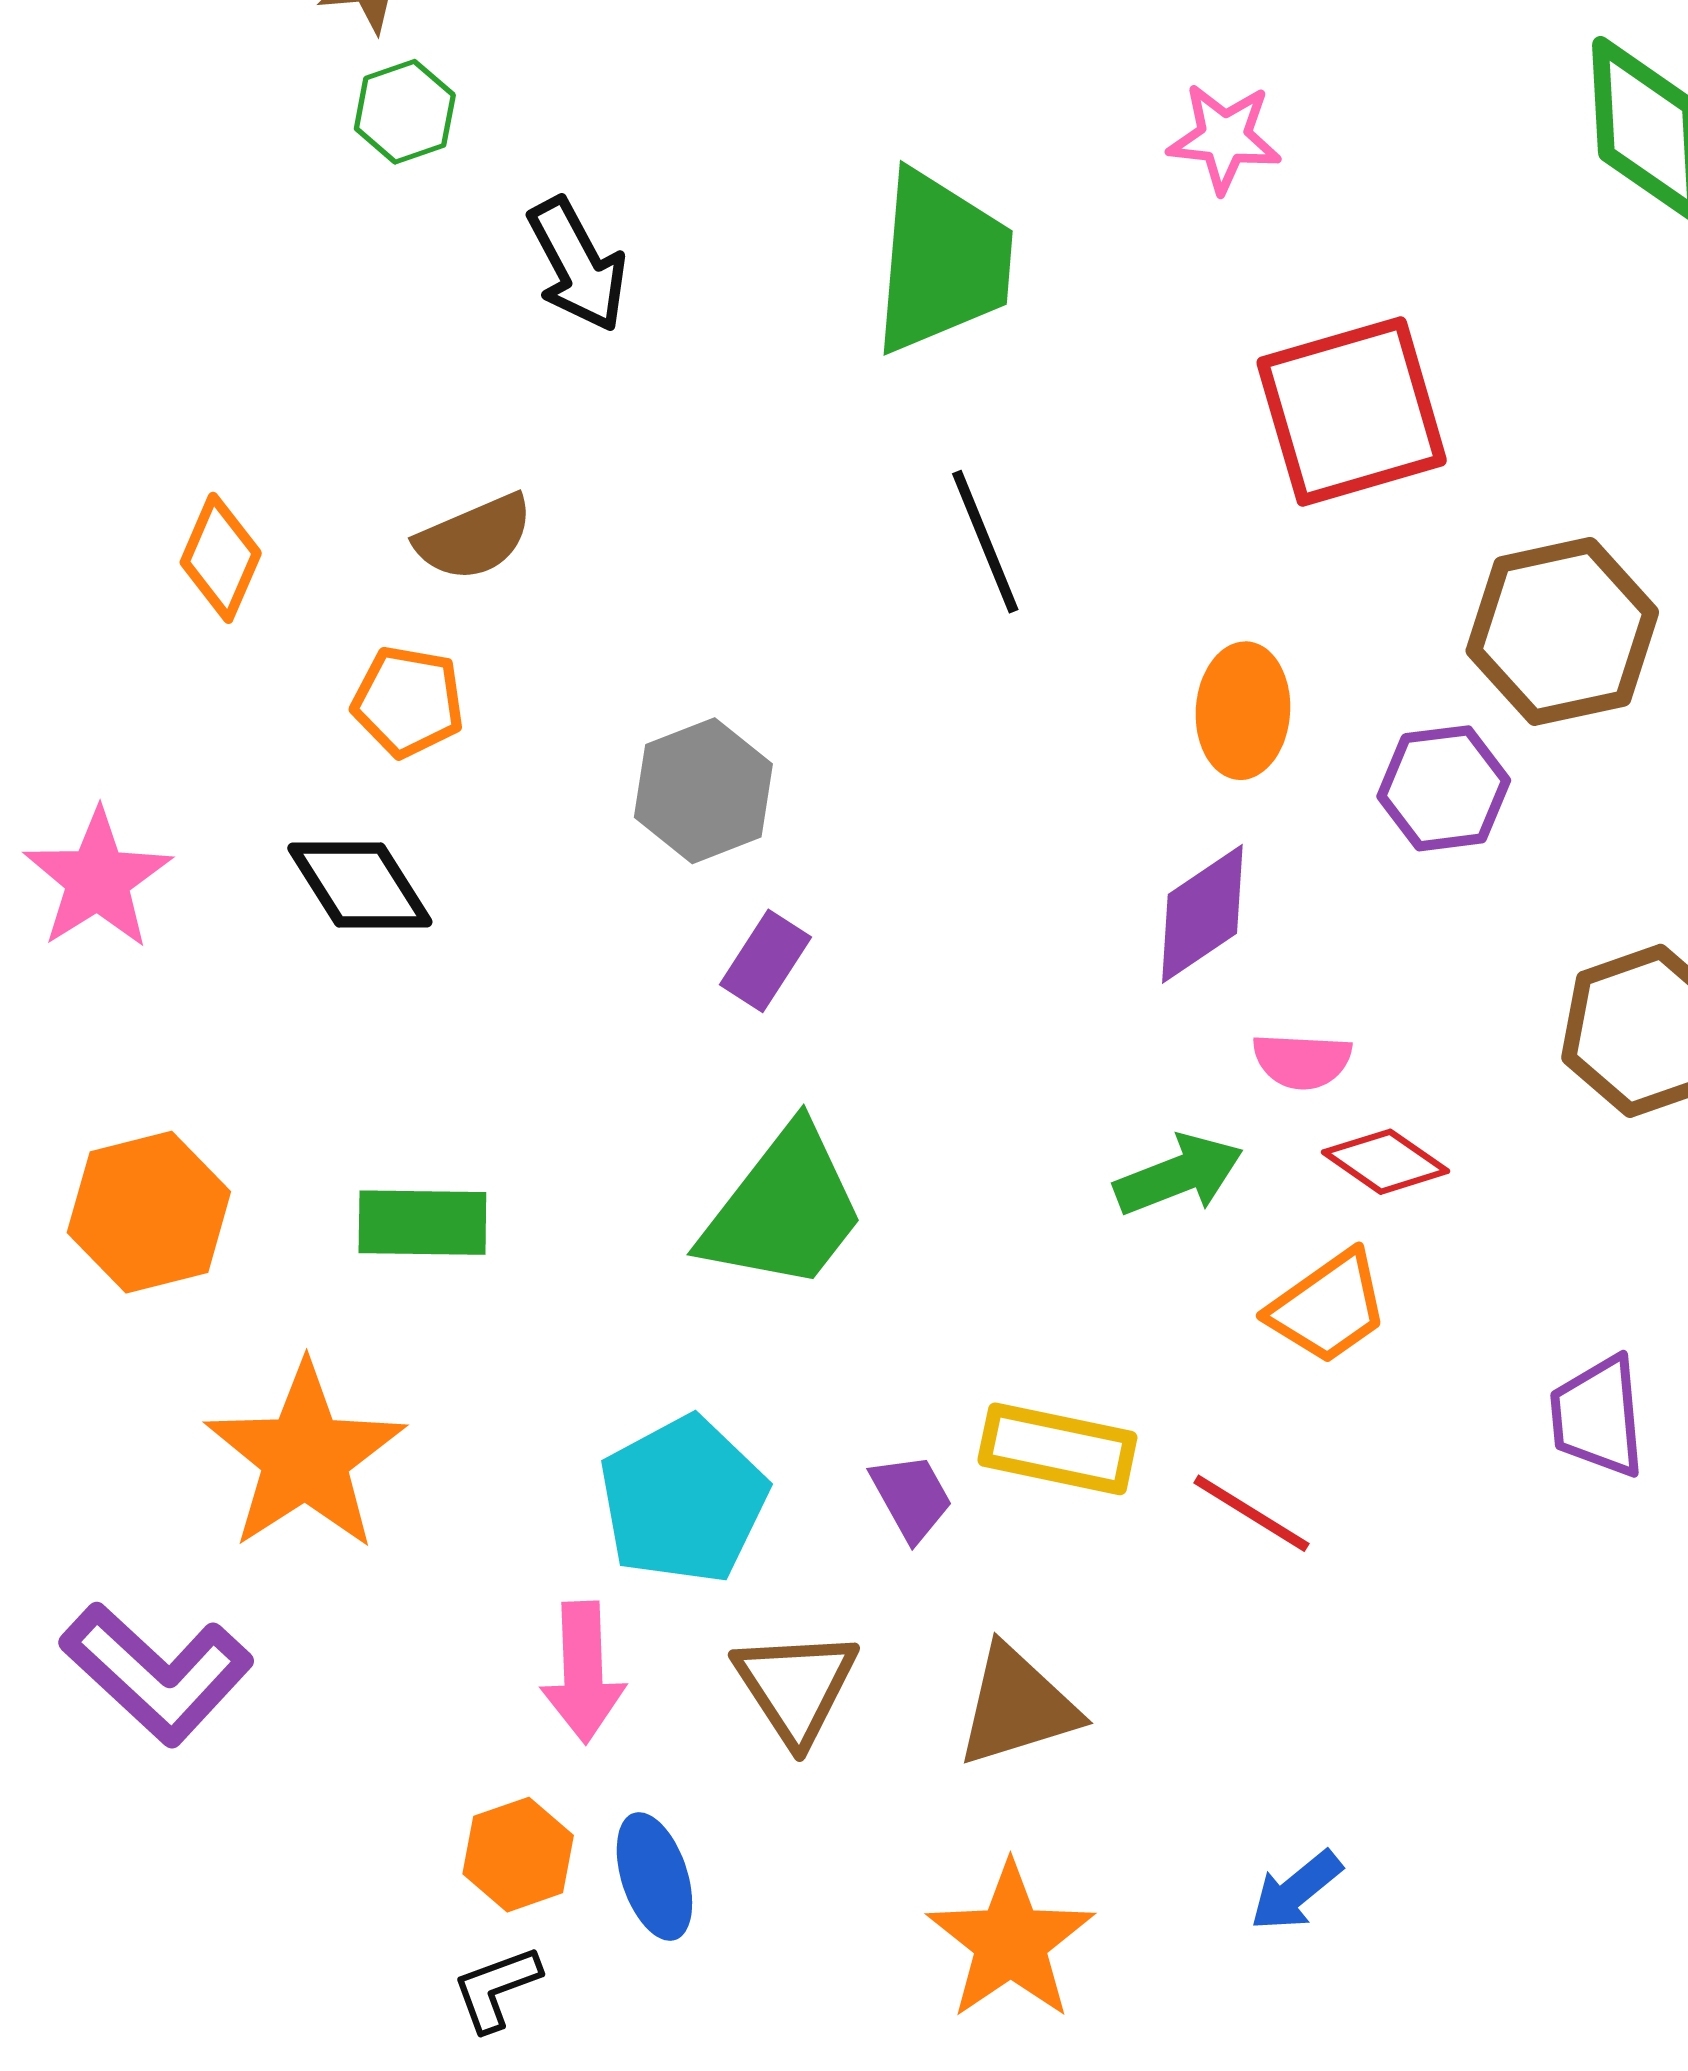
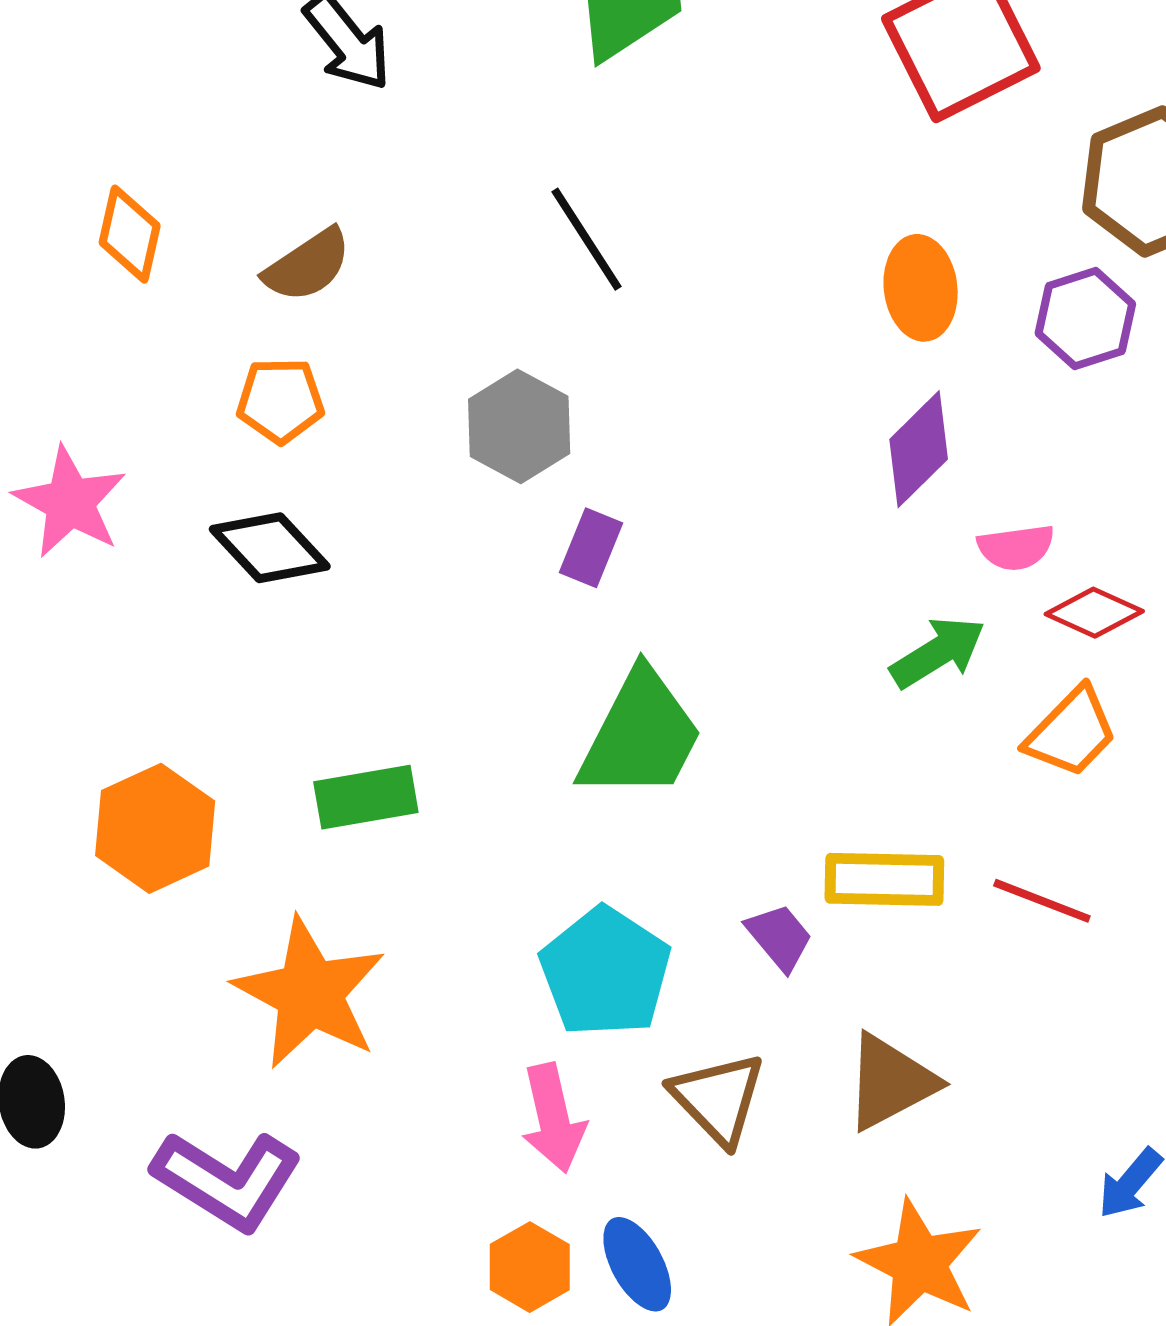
black line: (985, 542) -> (586, 239), moved
orange diamond: (221, 558) -> (130, 234), moved
pink star: (98, 879) -> (70, 502), moved

